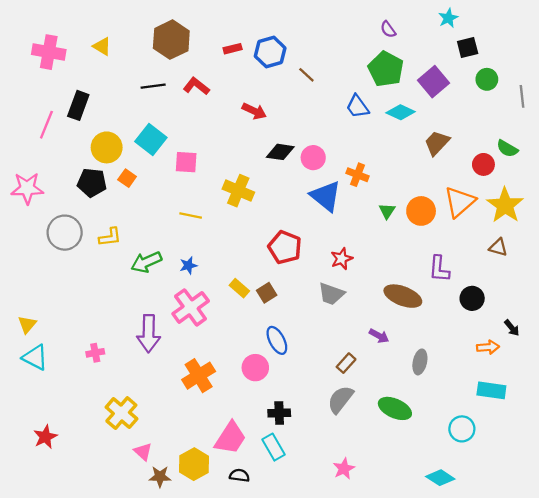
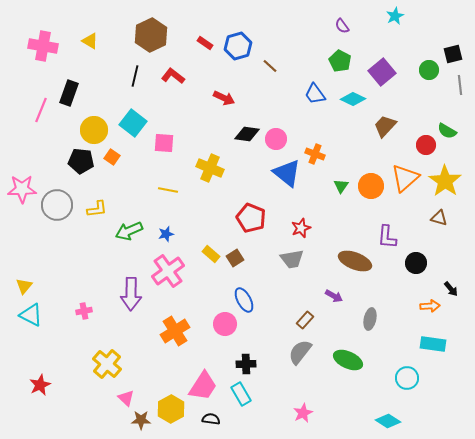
black square: (468, 48) -> (453, 54), moved
red rectangle: (233, 49) -> (205, 43), turned 49
green pentagon: (386, 69) -> (340, 61), size x0.7
black line: (153, 86) -> (135, 76), turned -70
pink star: (27, 188) -> (22, 189), moved
gray trapezoid: (331, 294) -> (292, 259), turned -30

